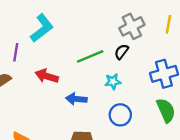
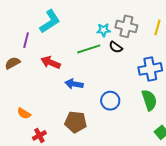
gray cross: (132, 26) -> (126, 26), turned 35
black semicircle: (121, 52) -> (116, 47), turned -96
cyan star: (113, 82) -> (104, 30), moved

